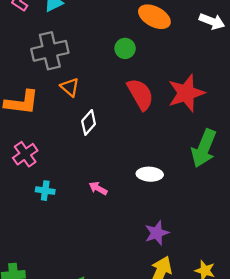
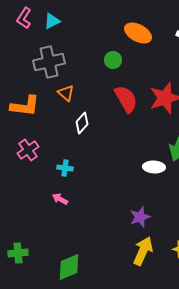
white ellipse: (150, 174) -> (154, 167), moved
pink arrow: (98, 188) -> (60, 199), moved
cyan cross: (45, 191) -> (65, 168), moved

